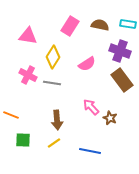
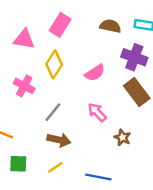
pink rectangle: (70, 26) -> (60, 25), moved
gray line: (52, 83) -> (53, 112), moved, turned -60
pink arrow: (91, 107) -> (97, 112), moved
brown arrow: (57, 120) -> (59, 140), turned -72

